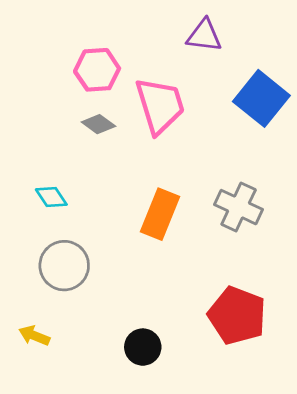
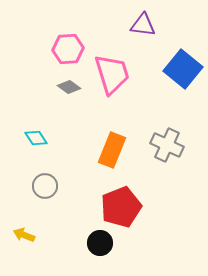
gray circle: (64, 266) -> (45, 186), size x0.7
red pentagon: (237, 316) -> (121, 207), moved, turned 30

